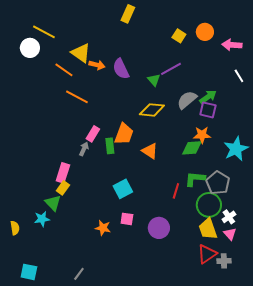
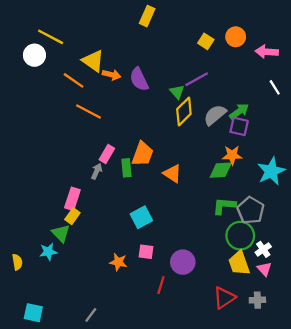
yellow diamond: (152, 110) -> (184, 111), moved, turned -50
red line: (176, 191) -> (161, 285), moved
red triangle: (207, 254) -> (224, 298), moved

